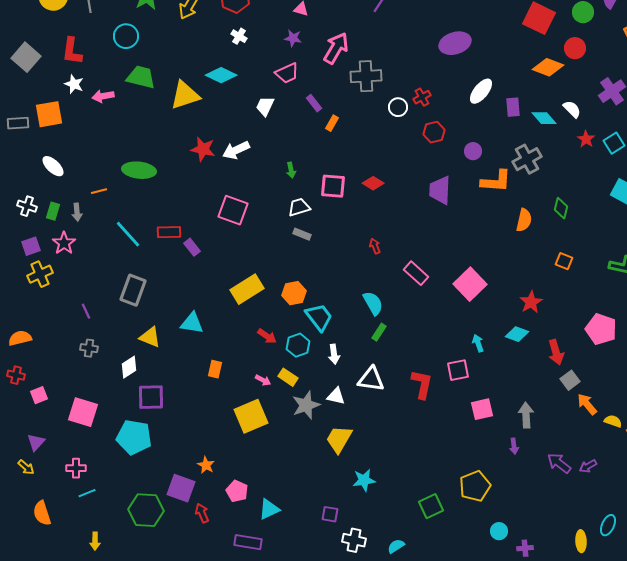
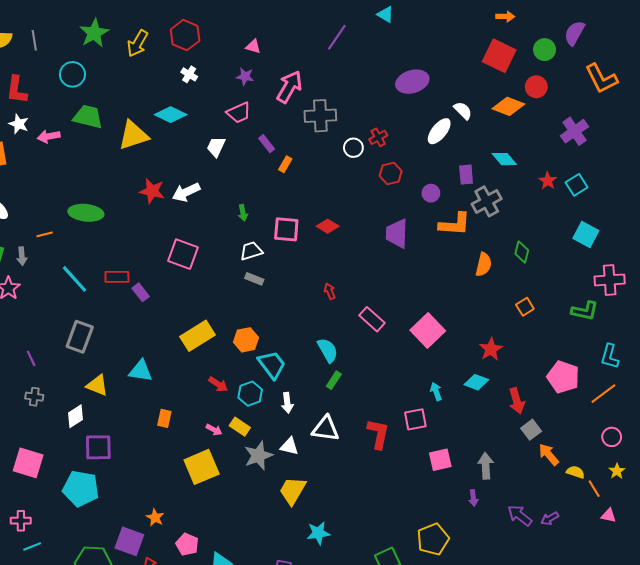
purple rectangle: (513, 107) -> (466, 175), moved
white semicircle: (572, 109) -> (463, 111), moved
orange square: (564, 261) -> (525, 307), turned 36

